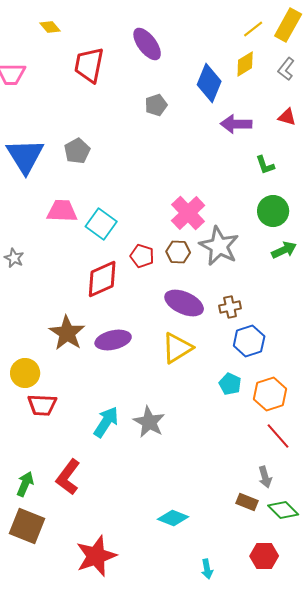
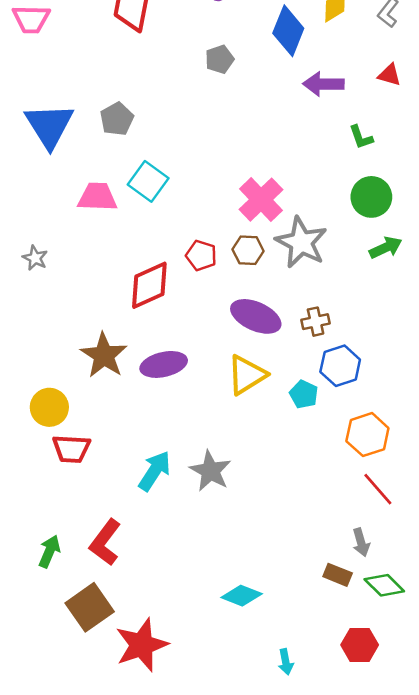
cyan square: (101, 224) -> (148, 181), moved
cyan pentagon: (230, 384) -> (304, 394), moved
brown square: (27, 526) -> (90, 607), moved, turned 33

